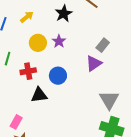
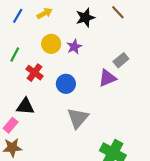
red cross: (28, 71) -> (35, 73), turned 35
black triangle: (39, 95) -> (25, 106), moved
gray triangle: (109, 100) -> (78, 118), moved

